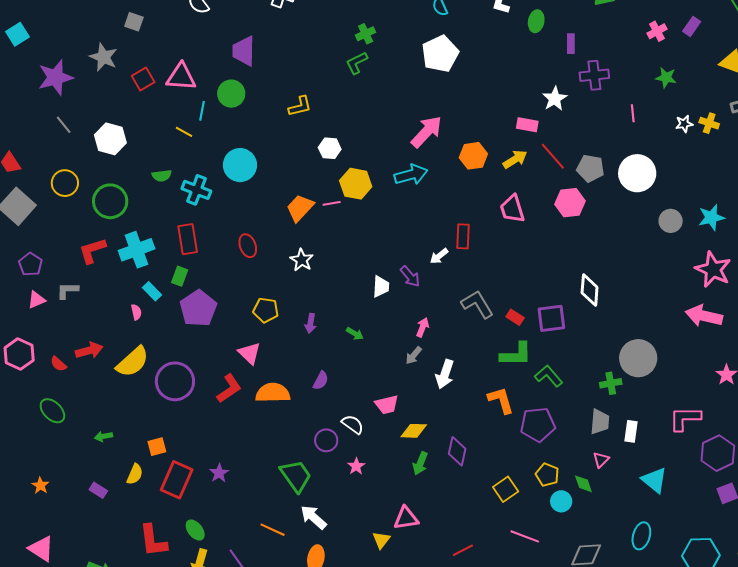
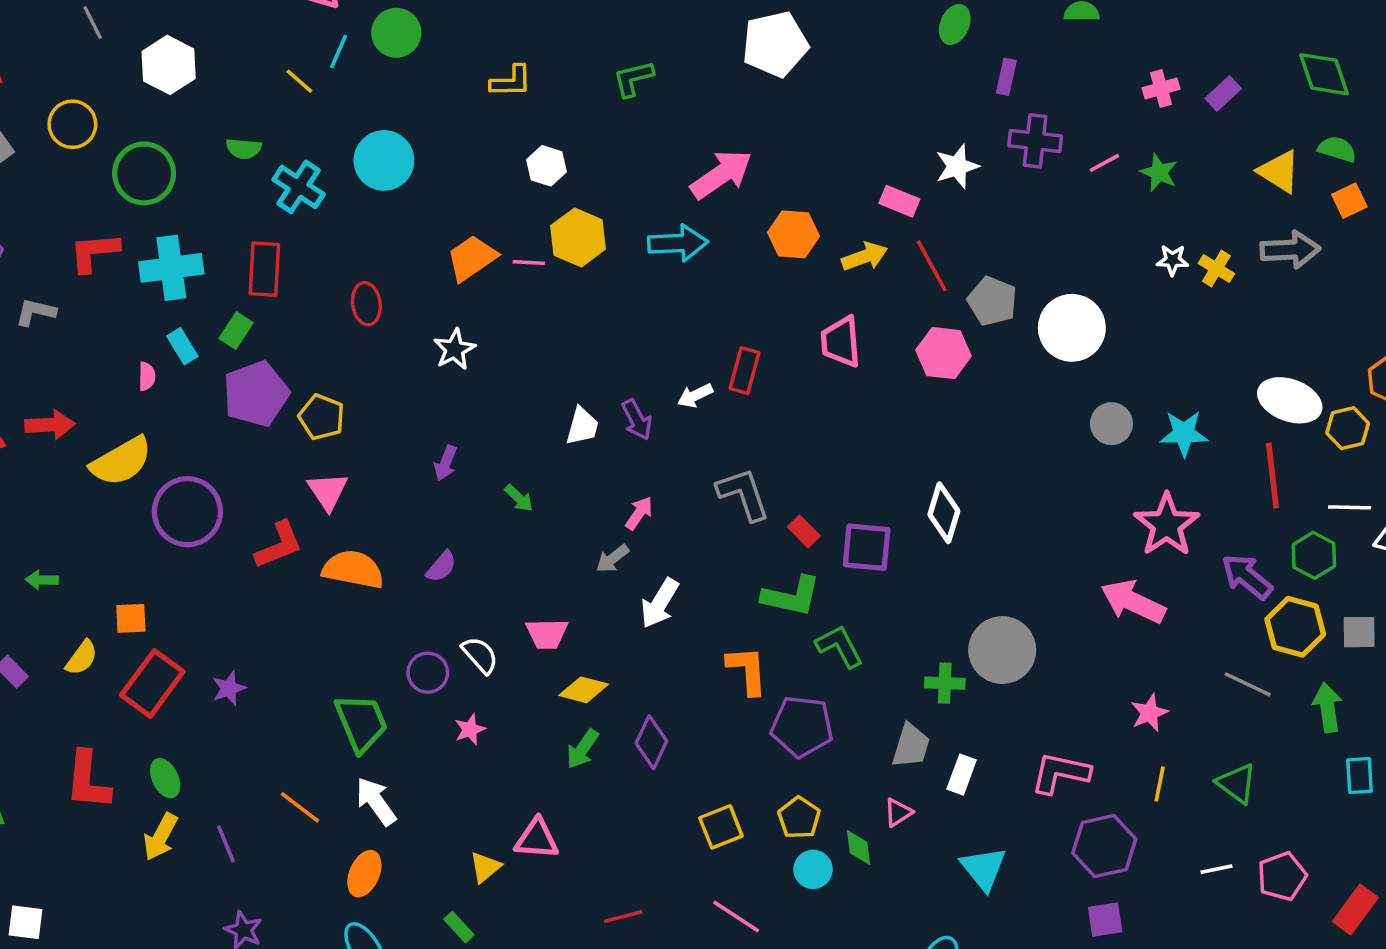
green L-shape: (357, 63) -> (633, 79), moved
pink line: (633, 113) -> (1104, 163), moved, turned 54
yellow pentagon: (266, 310) -> (322, 417), moved

